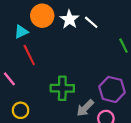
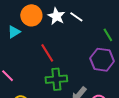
red line: (29, 55) -> (47, 53), moved
purple hexagon: (112, 89) -> (102, 60), moved

